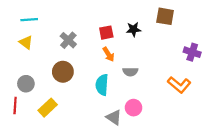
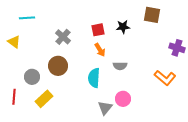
yellow triangle: (26, 42) -> (14, 42), moved
gray circle: (26, 84) -> (32, 77), moved
gray triangle: (114, 117) -> (105, 108), turned 35

